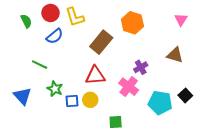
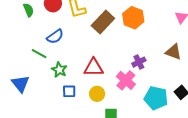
blue semicircle: (55, 36) -> (55, 36), moved
brown rectangle: (101, 42) -> (103, 22), moved
green star: (55, 89) -> (59, 70), moved
yellow circle: (90, 100) -> (97, 94), moved

